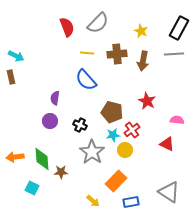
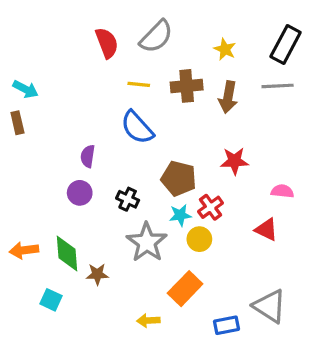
red star: (147, 101) -> (234, 161), turned -30
yellow arrow: (93, 201) -> (148, 320), turned 136
blue rectangle: (131, 202) -> (226, 325), moved

